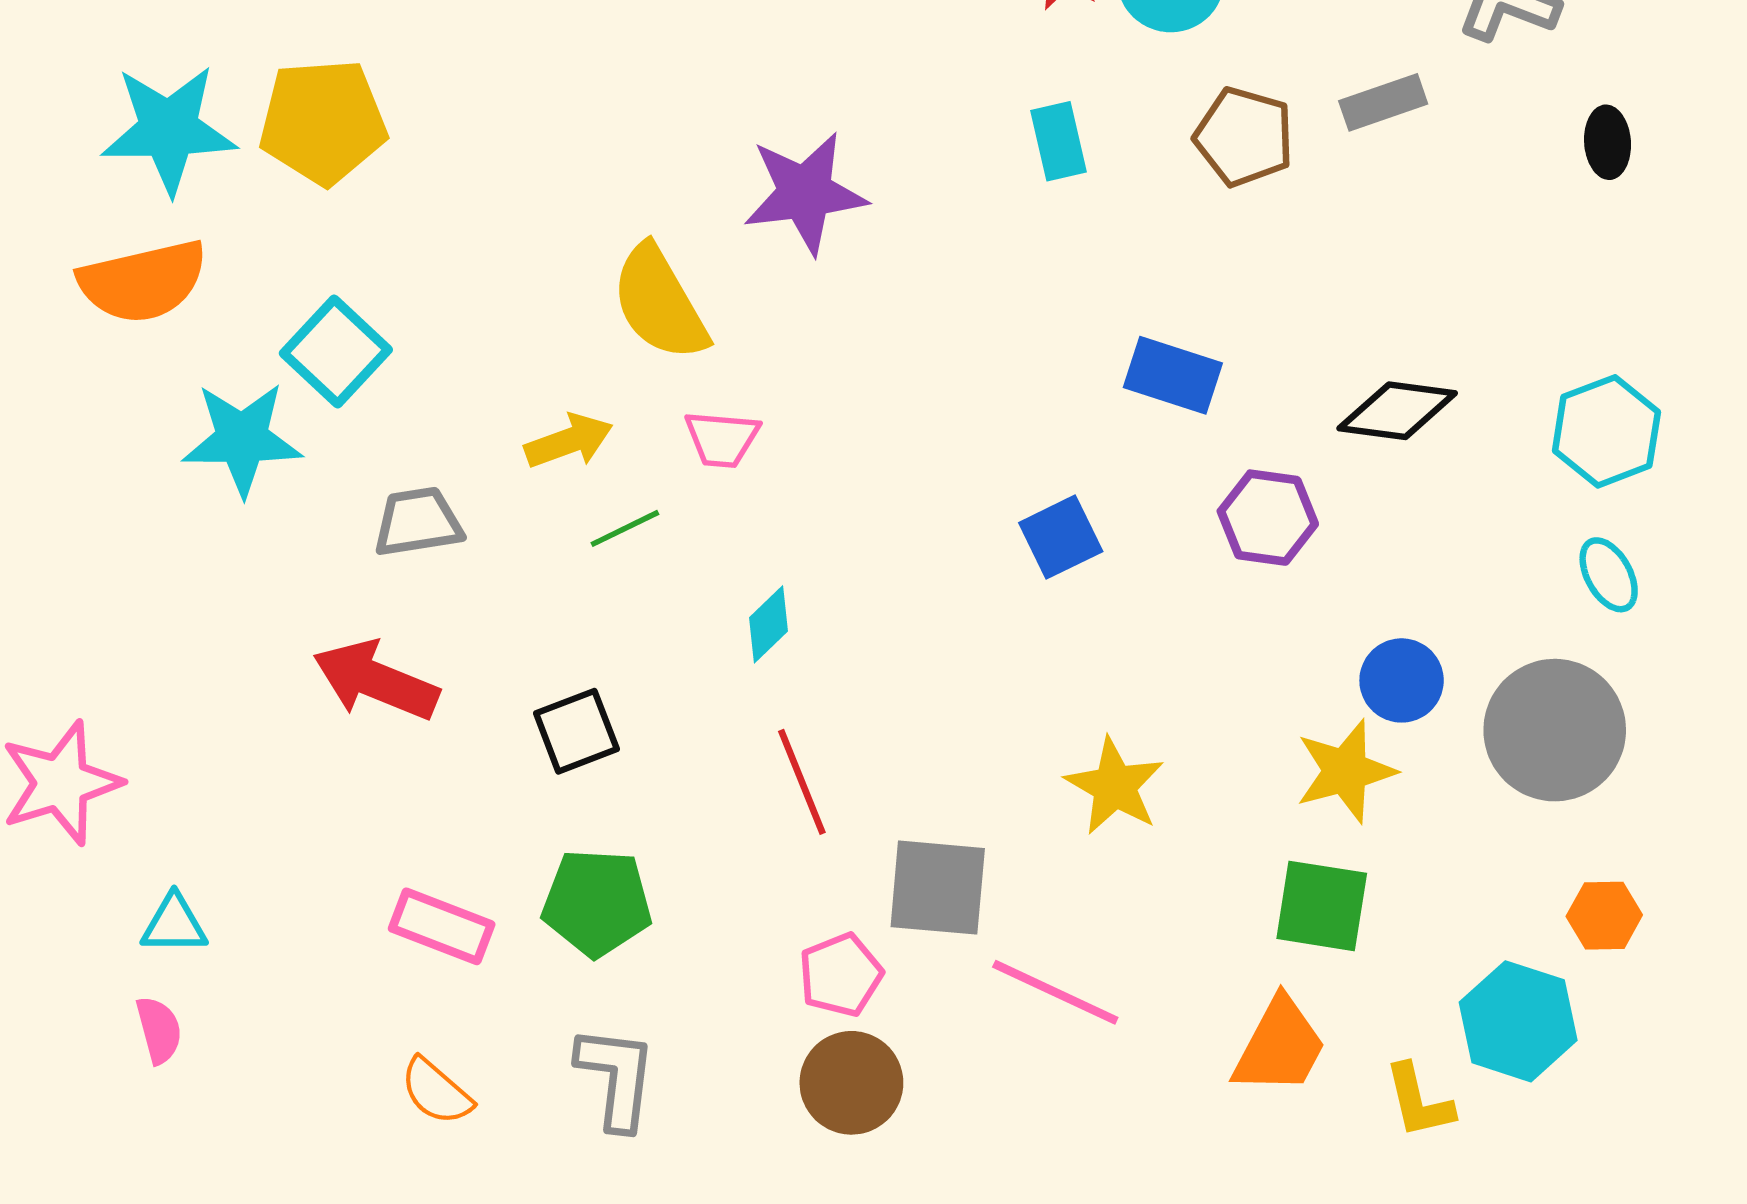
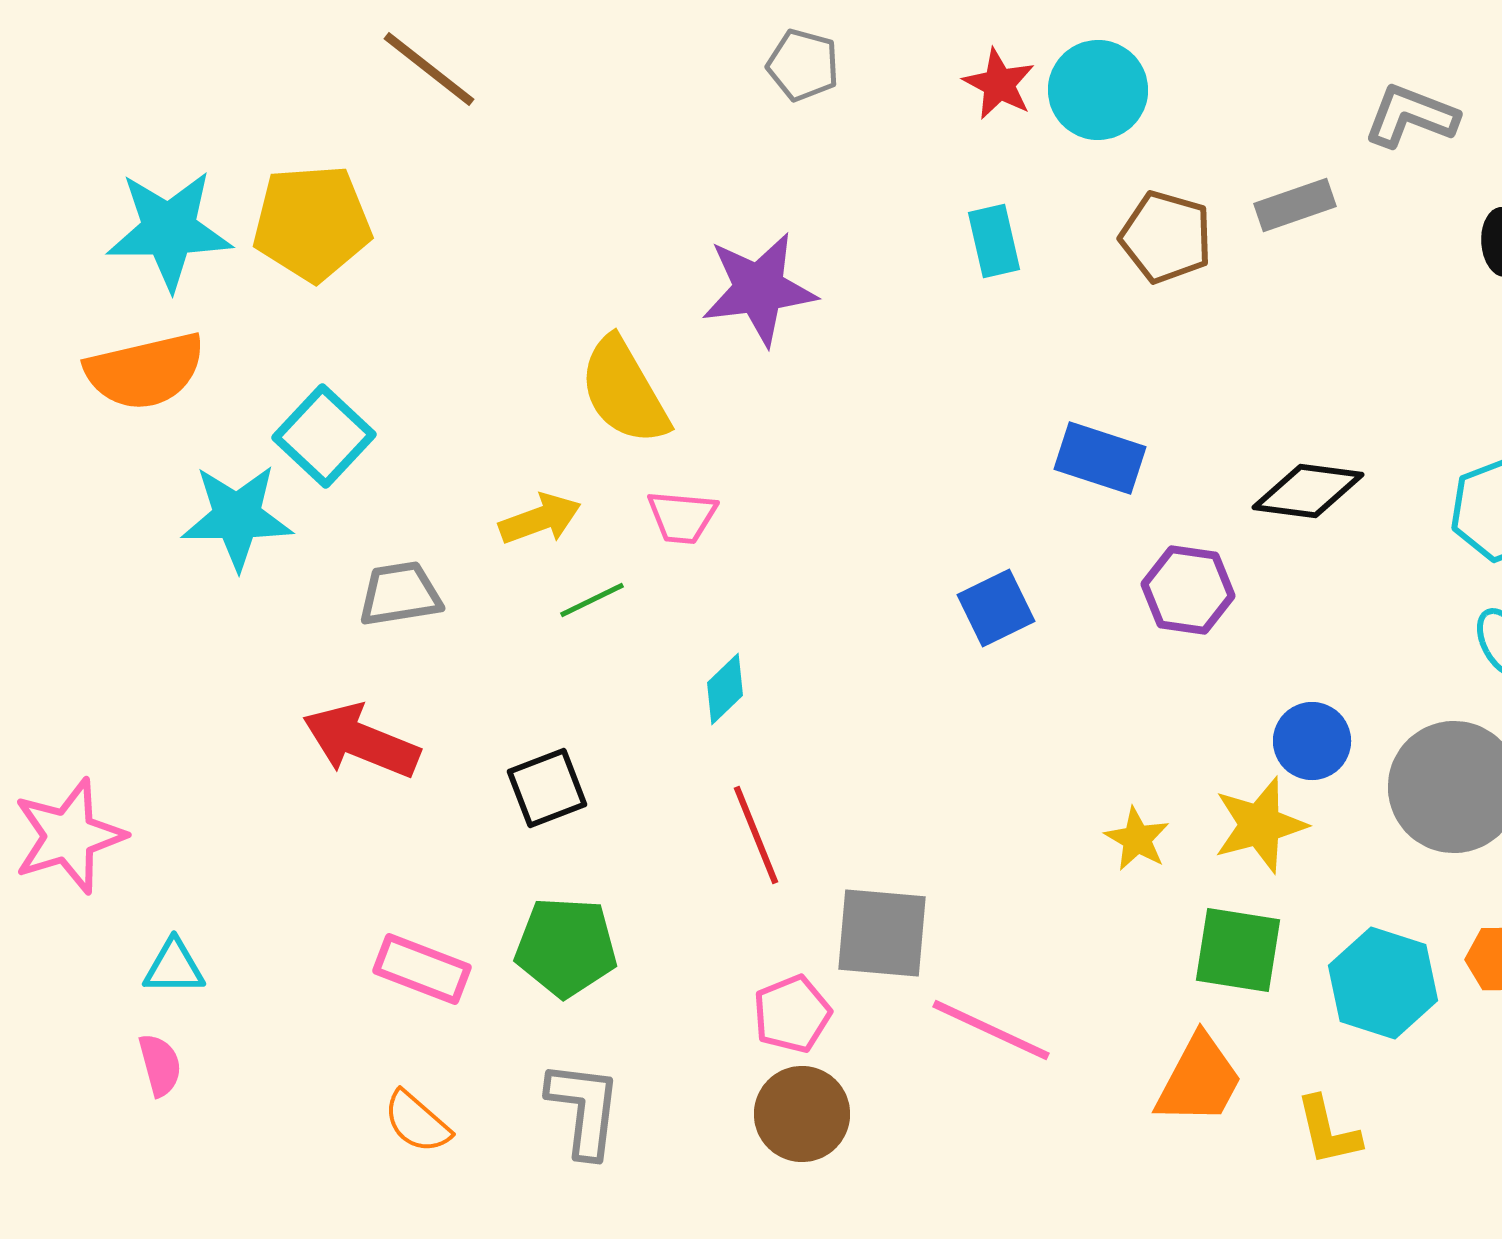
yellow star: (1115, 786) -> (1137, 839), moved, size x0.7
cyan hexagon: (1518, 1021) -> (1383, 983), moved

